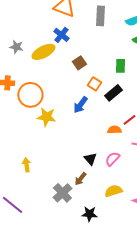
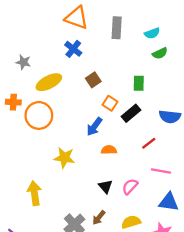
yellow ellipse: (43, 52) -> (49, 82), moved
yellow star: (46, 117) -> (64, 158), moved
orange semicircle: (114, 130) -> (109, 150), moved
yellow arrow: (26, 165) -> (34, 193), size x1.5
brown arrow: (80, 179) -> (99, 218), moved

